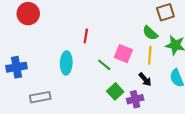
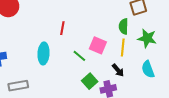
green semicircle: (150, 33) -> (124, 26), turned 49

